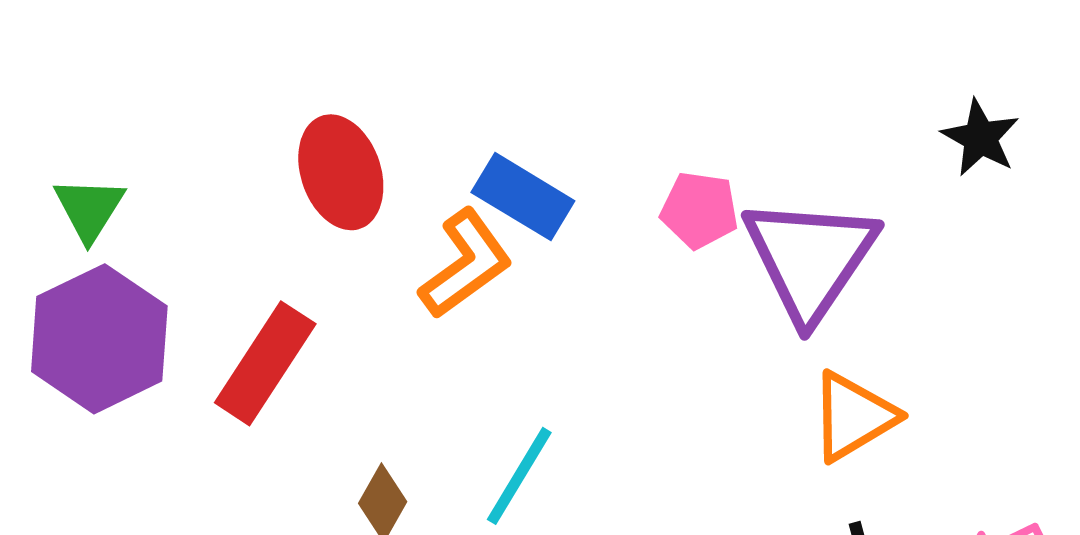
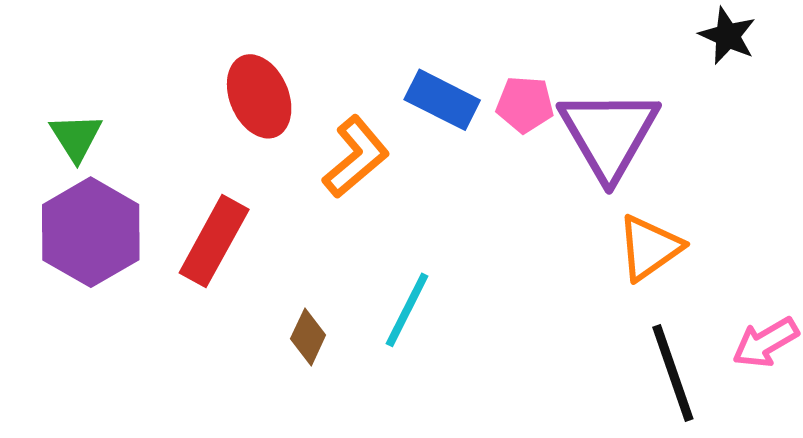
blue rectangle: (523, 197) -> (442, 100), moved

